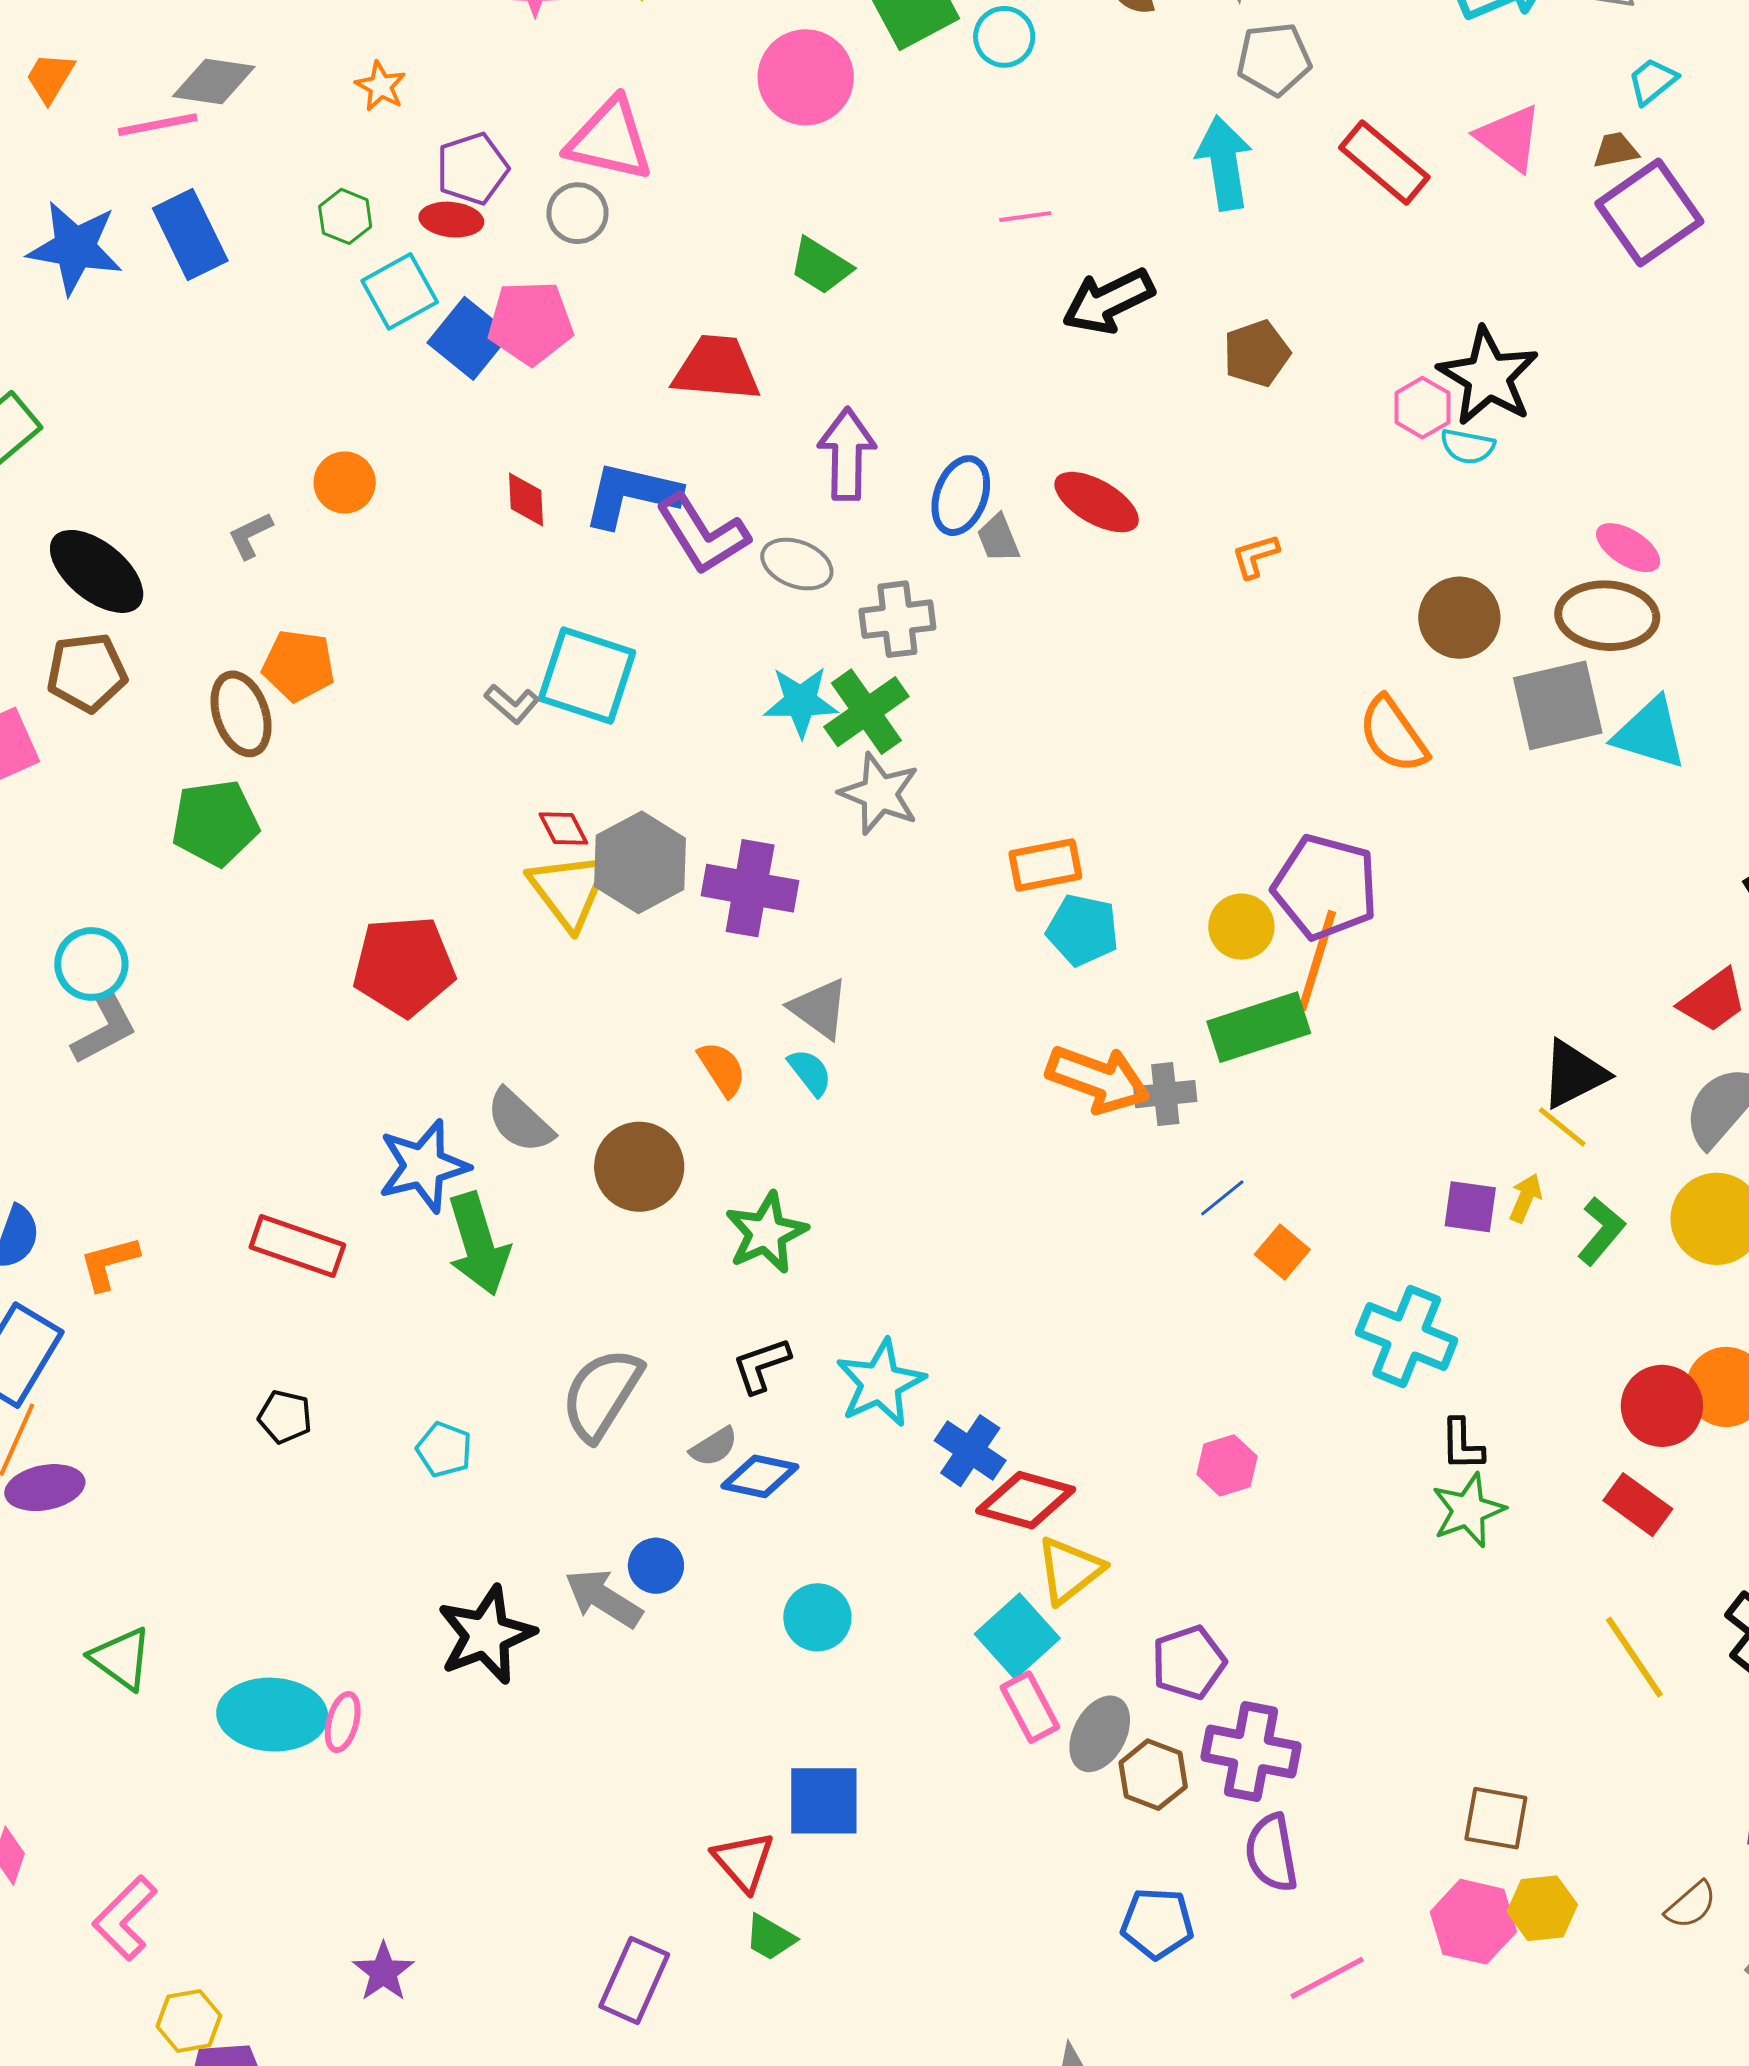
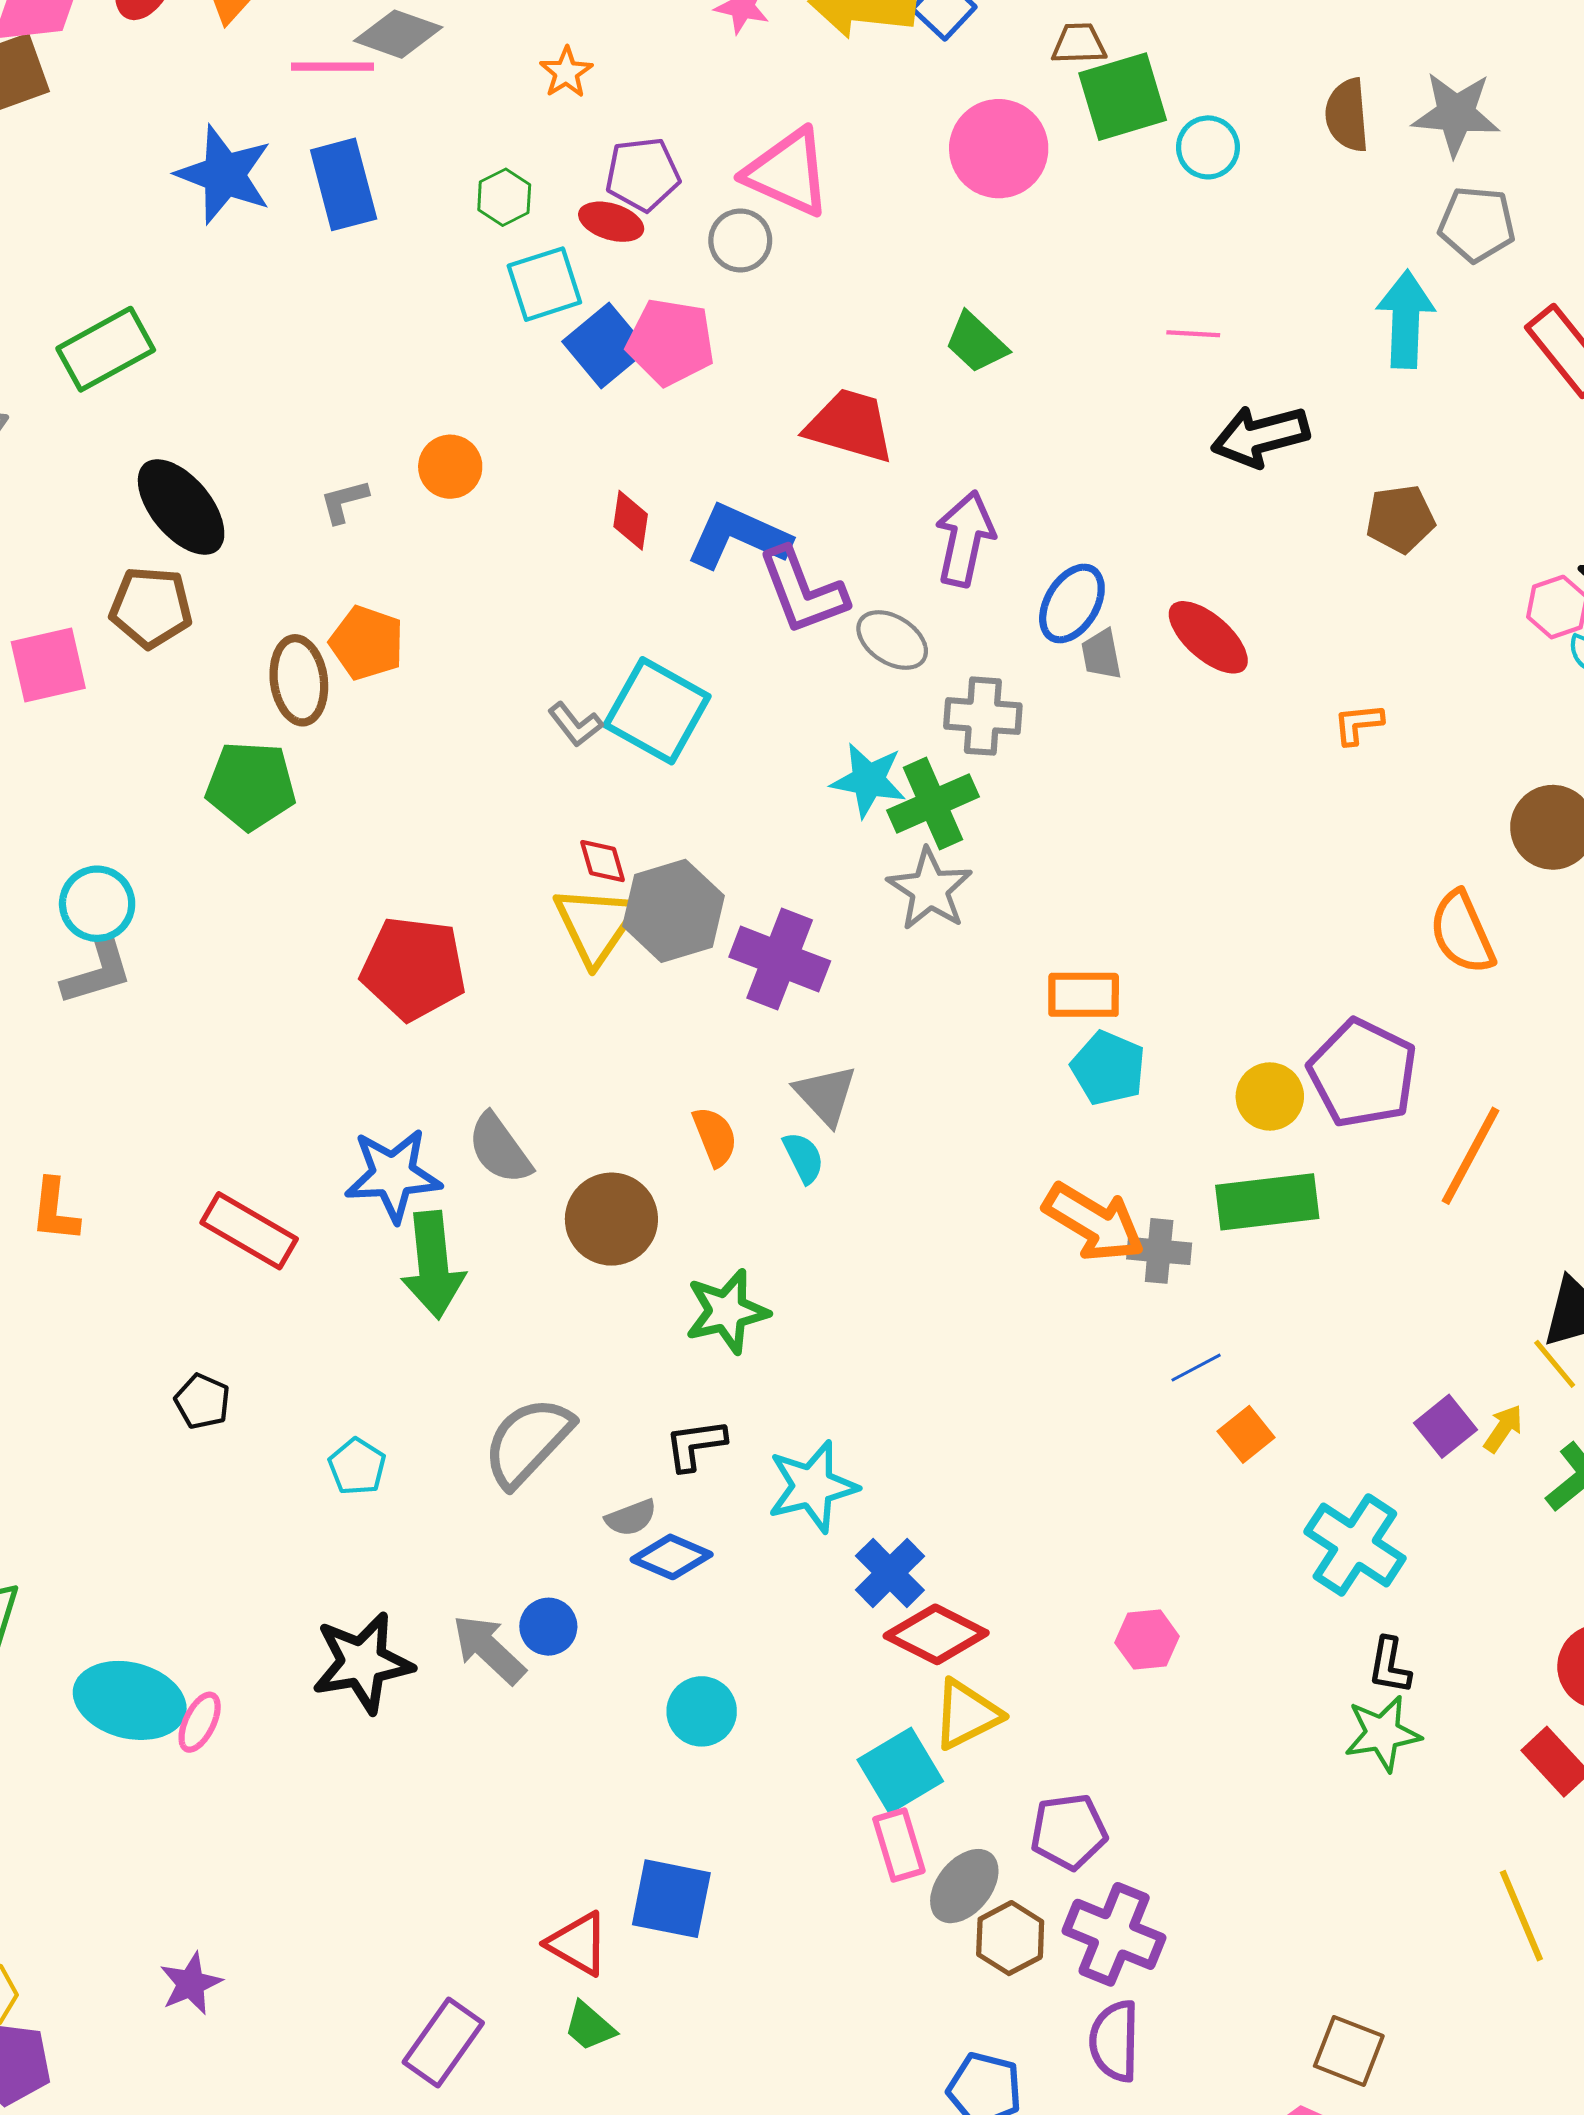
orange line: (1317, 961) -> (1471, 1156), moved
purple square: (1470, 1207) -> (1445, 1426), turned 32
orange L-shape: (109, 1263) -> (55, 1210), turned -80
red triangle: (744, 1861) -> (578, 1944), turned -30

